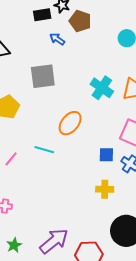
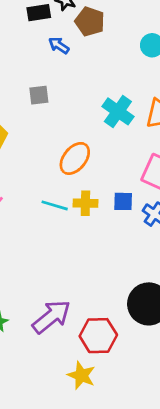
gray square: (43, 76) -> (39, 95), size x0.6
cyan line: (44, 150) -> (55, 205), moved
yellow cross: (105, 189) -> (85, 203), moved

